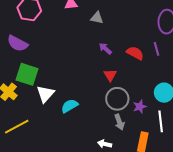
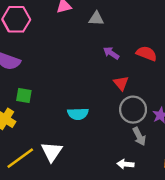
green square: (27, 74) -> (24, 95), size x0.6
white triangle: (45, 94) -> (52, 152), moved
cyan semicircle: (70, 106) -> (78, 114), moved, turned -144

